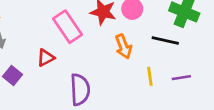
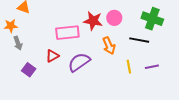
pink rectangle: (68, 27) -> (67, 33), turned -60
purple semicircle: (80, 90) -> (79, 62), moved, turned -120

